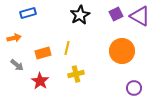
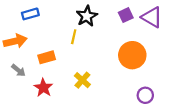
orange arrow: (14, 38) -> (15, 41), size x1.5
yellow line: (67, 48) -> (74, 37), moved
yellow cross: (76, 74) -> (82, 80), turned -35

